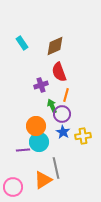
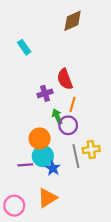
brown diamond: (55, 46) -> (73, 21), moved
blue star: (63, 132) -> (53, 168), moved
gray line: (56, 168) -> (76, 156), moved

